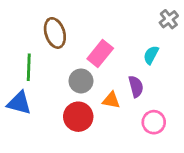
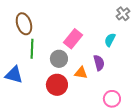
brown ellipse: (55, 33) -> (24, 24), moved
green line: (29, 67) -> (32, 49), moved
pink circle: (154, 122) -> (112, 99), moved

